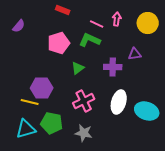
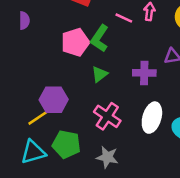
purple semicircle: (19, 26) -> (24, 21), turned -40
green L-shape: (90, 40) -> (100, 38), moved, turned -80
pink cross: (84, 101) -> (107, 116), turned -30
yellow line: (30, 102) -> (38, 118), turned -48

